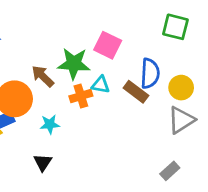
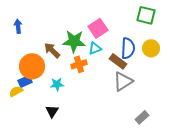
pink square: (108, 45) -> (98, 28), turned 30
cyan triangle: (101, 85) -> (95, 48), moved, turned -32
yellow circle: (181, 88) -> (151, 48), moved
gray triangle: (181, 120) -> (123, 81), moved

